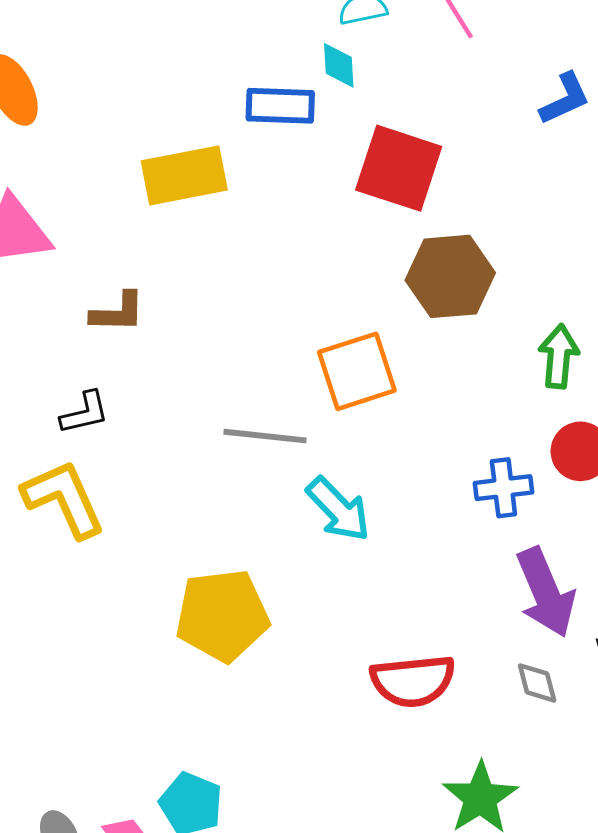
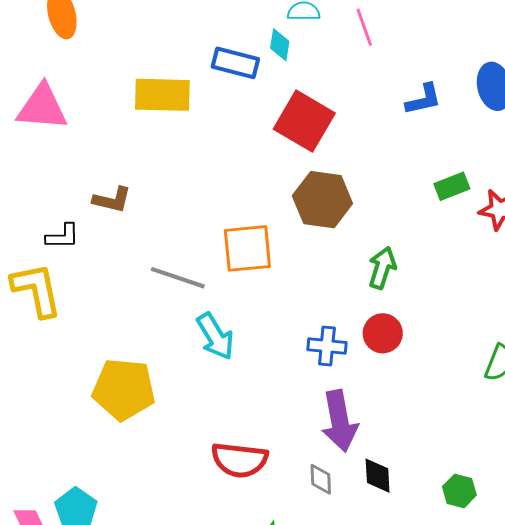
brown L-shape: (118, 312) -> (112, 200), moved

